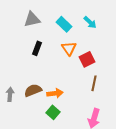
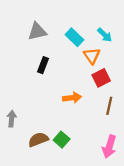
orange triangle: (69, 48) -> (92, 56), moved
brown semicircle: (33, 90) -> (38, 140), moved
orange arrow: (55, 93) -> (72, 98), moved

